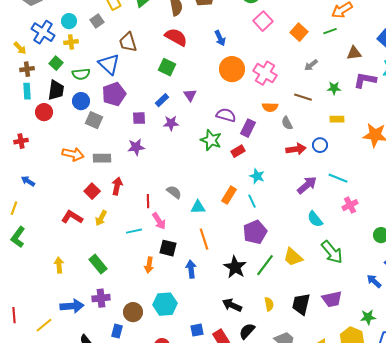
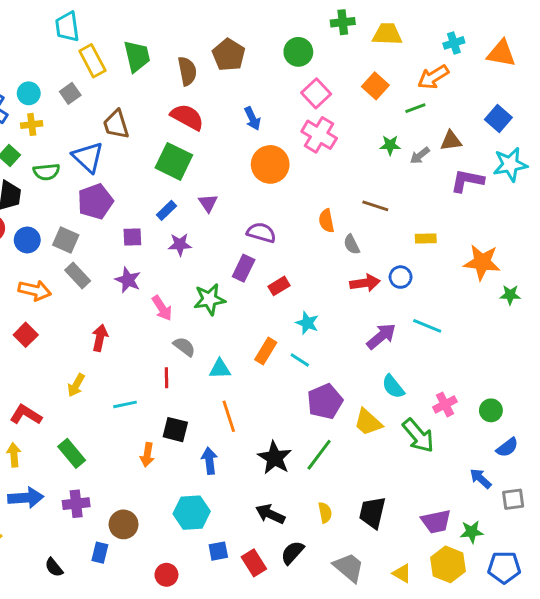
orange square: (299, 32) -> (375, 86), moved
gray arrow: (311, 65) -> (420, 156), moved
green square: (167, 67) -> (174, 161), size x1.4
pink cross: (265, 73) -> (319, 135), moved
green star: (334, 88) -> (390, 145), moved
blue circle: (81, 101) -> (27, 240), moved
orange semicircle: (270, 107) -> (326, 221), turned 77
purple rectangle: (248, 128) -> (244, 268), moved
green star: (211, 140) -> (209, 299), moved, turned -30
purple star: (136, 147) -> (128, 280), turned 30
gray rectangle: (102, 158) -> (78, 276), moved, turned 48
red square: (92, 191) -> (26, 335), moved
red line: (148, 201) -> (166, 378), moved
cyan line: (252, 201) -> (300, 360), turned -32
pink cross: (350, 205) -> (445, 404), moved
red L-shape: (72, 217) -> (26, 415), moved
pink arrow: (159, 221) -> (162, 308), moved
purple pentagon: (255, 232) -> (325, 401), moved
yellow trapezoid: (293, 257) -> (368, 422), moved
purple trapezoid: (332, 299) -> (436, 521), moved
cyan hexagon: (165, 304) -> (192, 513), moved
blue arrow: (72, 306) -> (26, 498), moved

